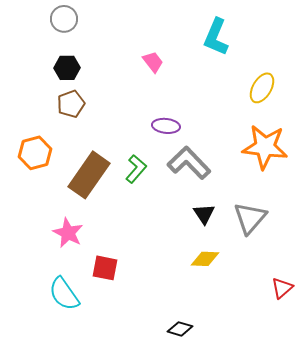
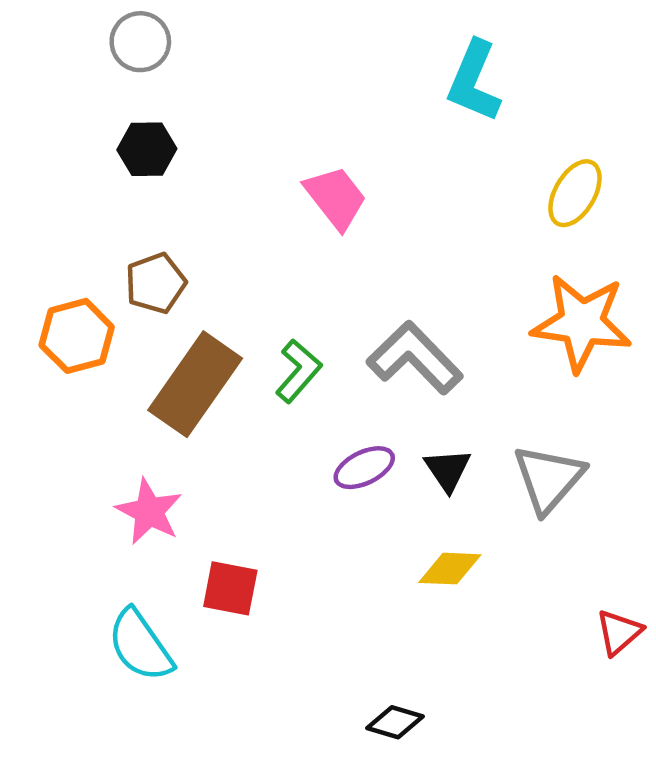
pink trapezoid: (153, 62) -> (336, 198), moved, size x1.4
brown pentagon: (71, 104) -> (156, 283), moved
purple ellipse: (166, 126) -> (364, 468), moved, turned -32

